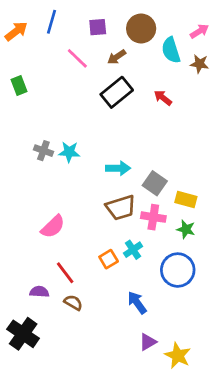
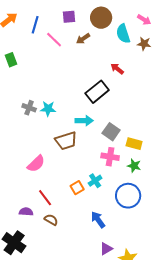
blue line: (52, 22) -> (35, 25), moved
pink arrow: (199, 31) -> (144, 20), turned 64
black rectangle: (117, 92) -> (97, 92), moved
brown trapezoid: (121, 208) -> (66, 141), moved

